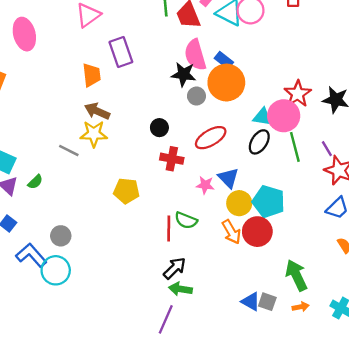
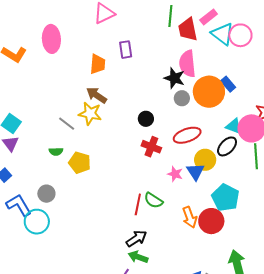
pink ellipse: (24, 34) -> (51, 39), moved
purple rectangle: (121, 52) -> (126, 50), size x0.7
blue rectangle: (224, 60) -> (228, 84), moved
green semicircle: (35, 182) -> (56, 151), moved, turned 32
yellow pentagon: (127, 191) -> (80, 163), moved
yellow circle: (239, 203) -> (205, 160), moved

